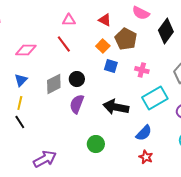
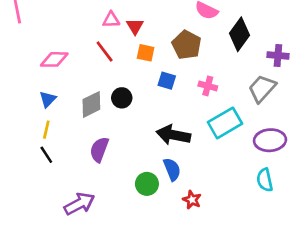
red triangle: (105, 20) -> (135, 26), moved, turned 32
orange square: (103, 46) -> (146, 53), moved, turned -32
purple semicircle: (77, 104) -> (99, 149), moved
blue semicircle: (144, 133) -> (172, 169), moved, turned -66
red star: (146, 157) -> (192, 200), moved

